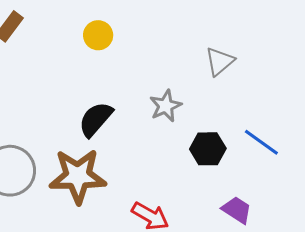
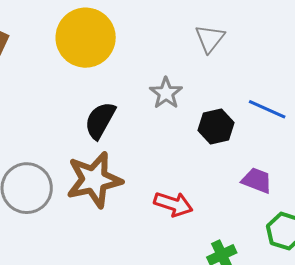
yellow circle: (98, 35) -> (86, 38), size x2.0

